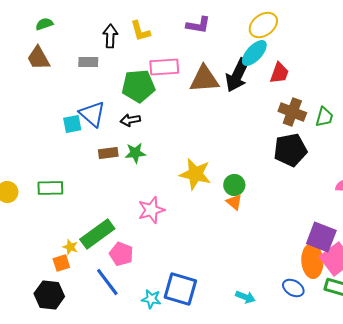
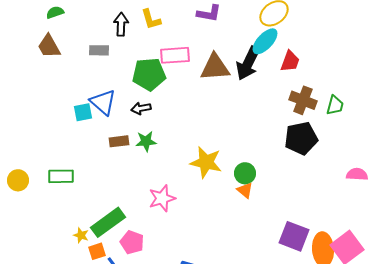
purple square: (321, 237) -> (294, 236), moved
orange square: (61, 263) -> (97, 251), moved

